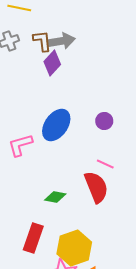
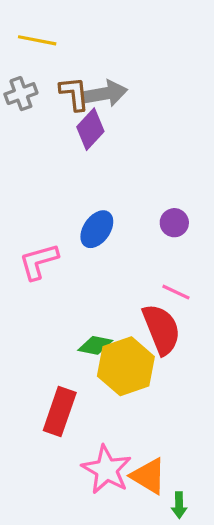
blue ellipse: (56, 125) -> (97, 229), size x0.7
yellow hexagon: (74, 248) -> (126, 366), moved

